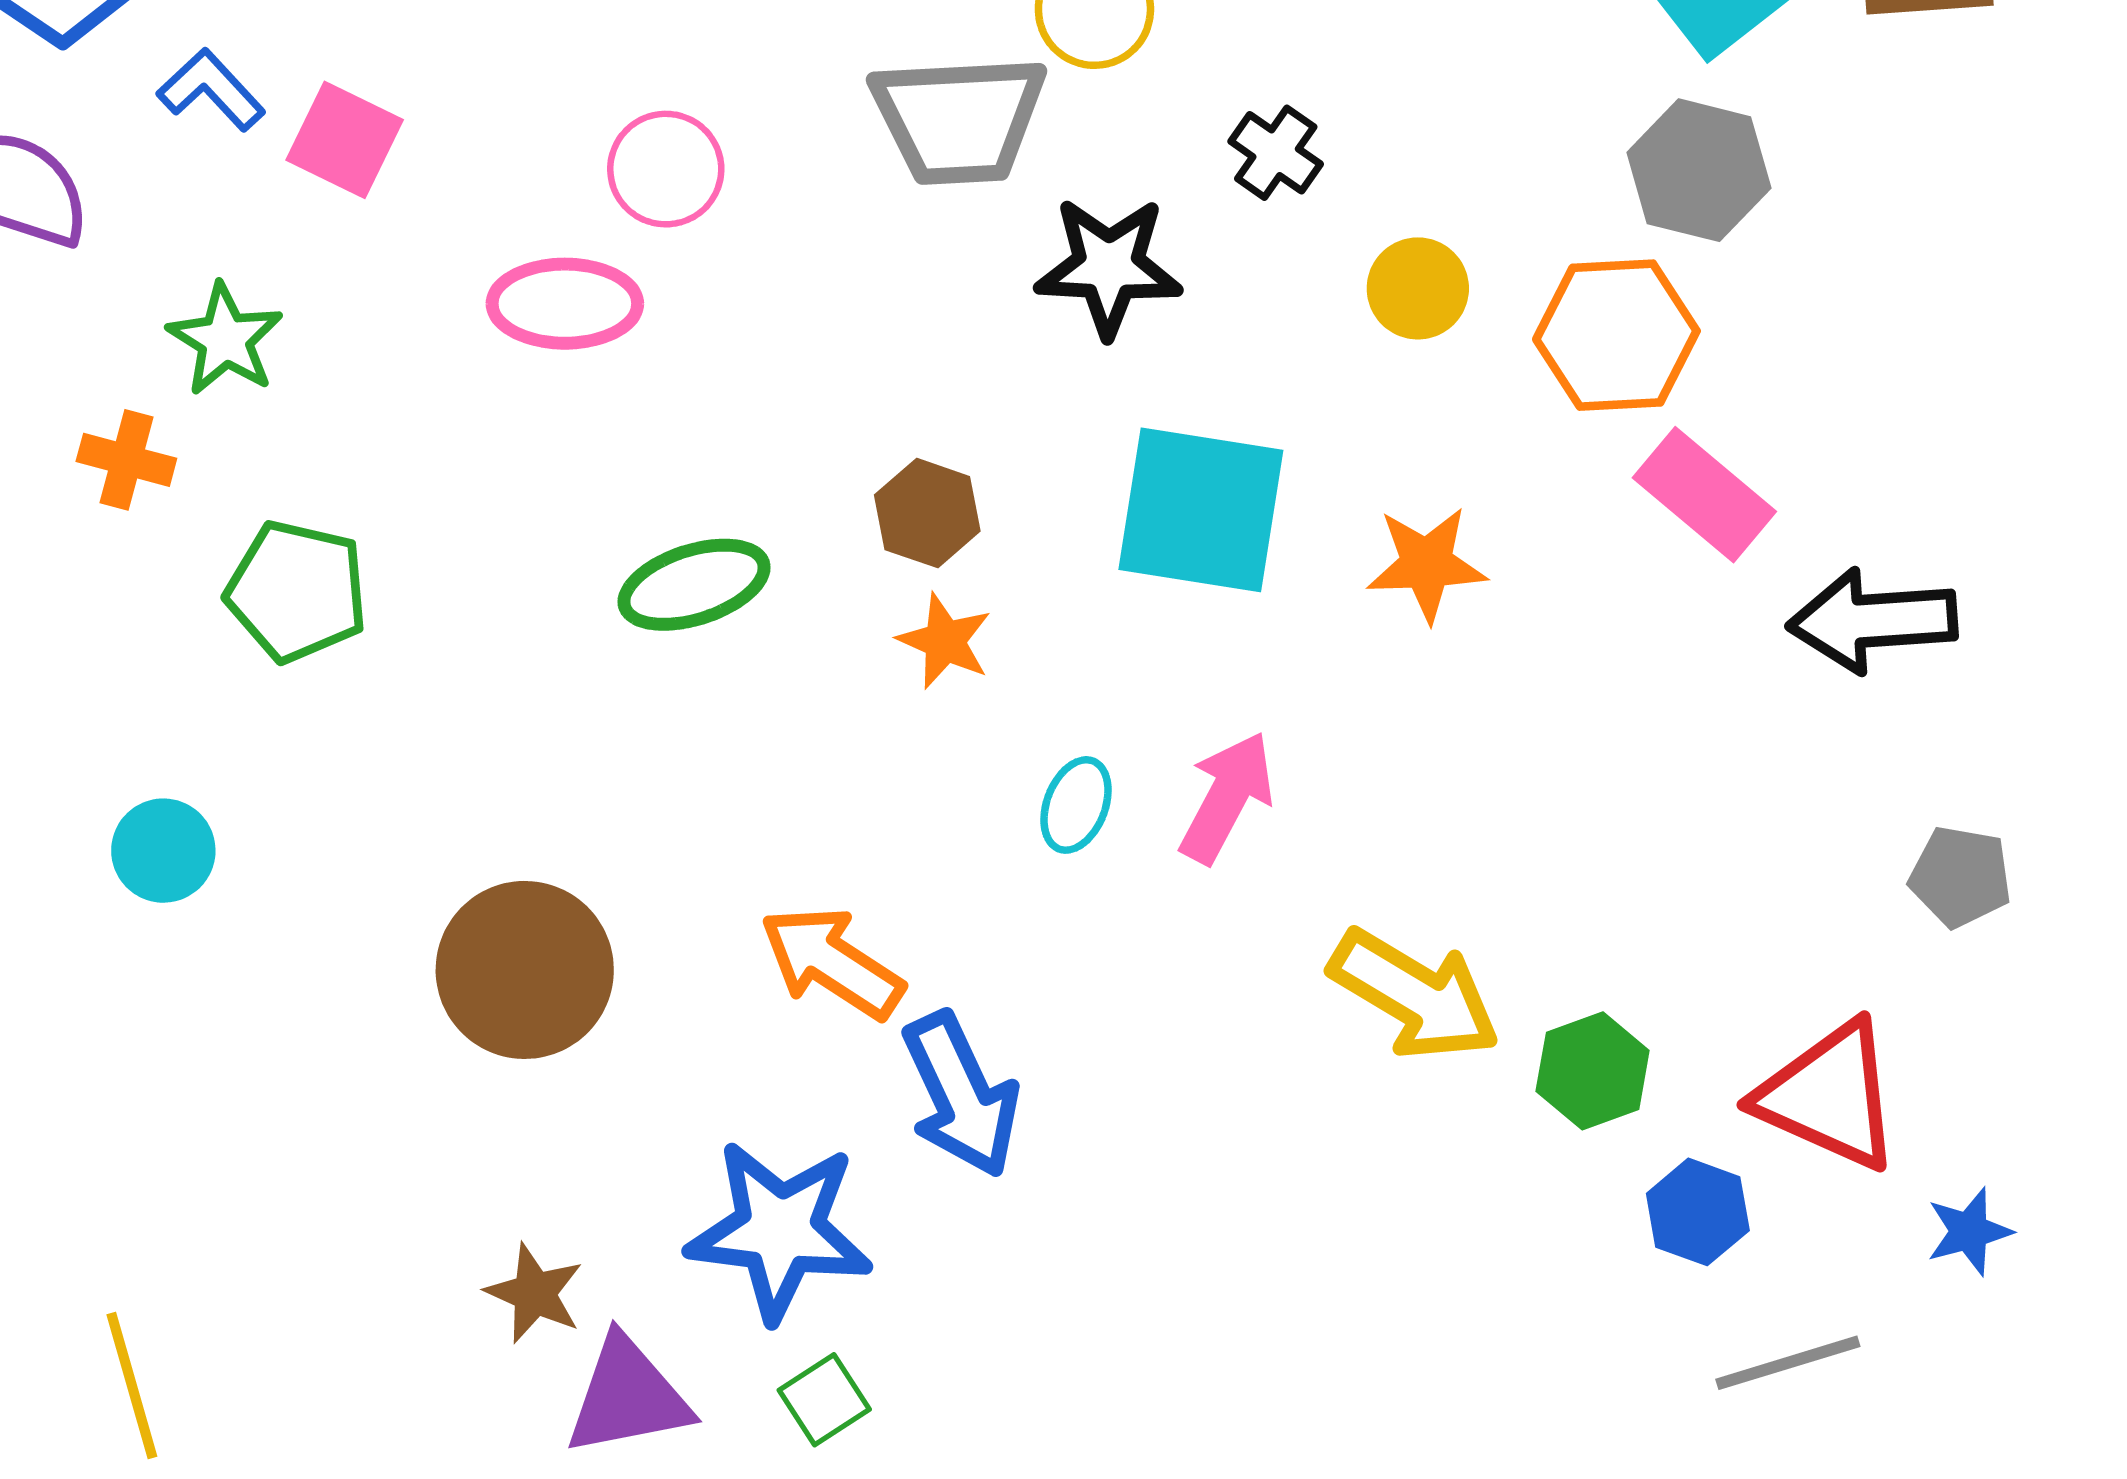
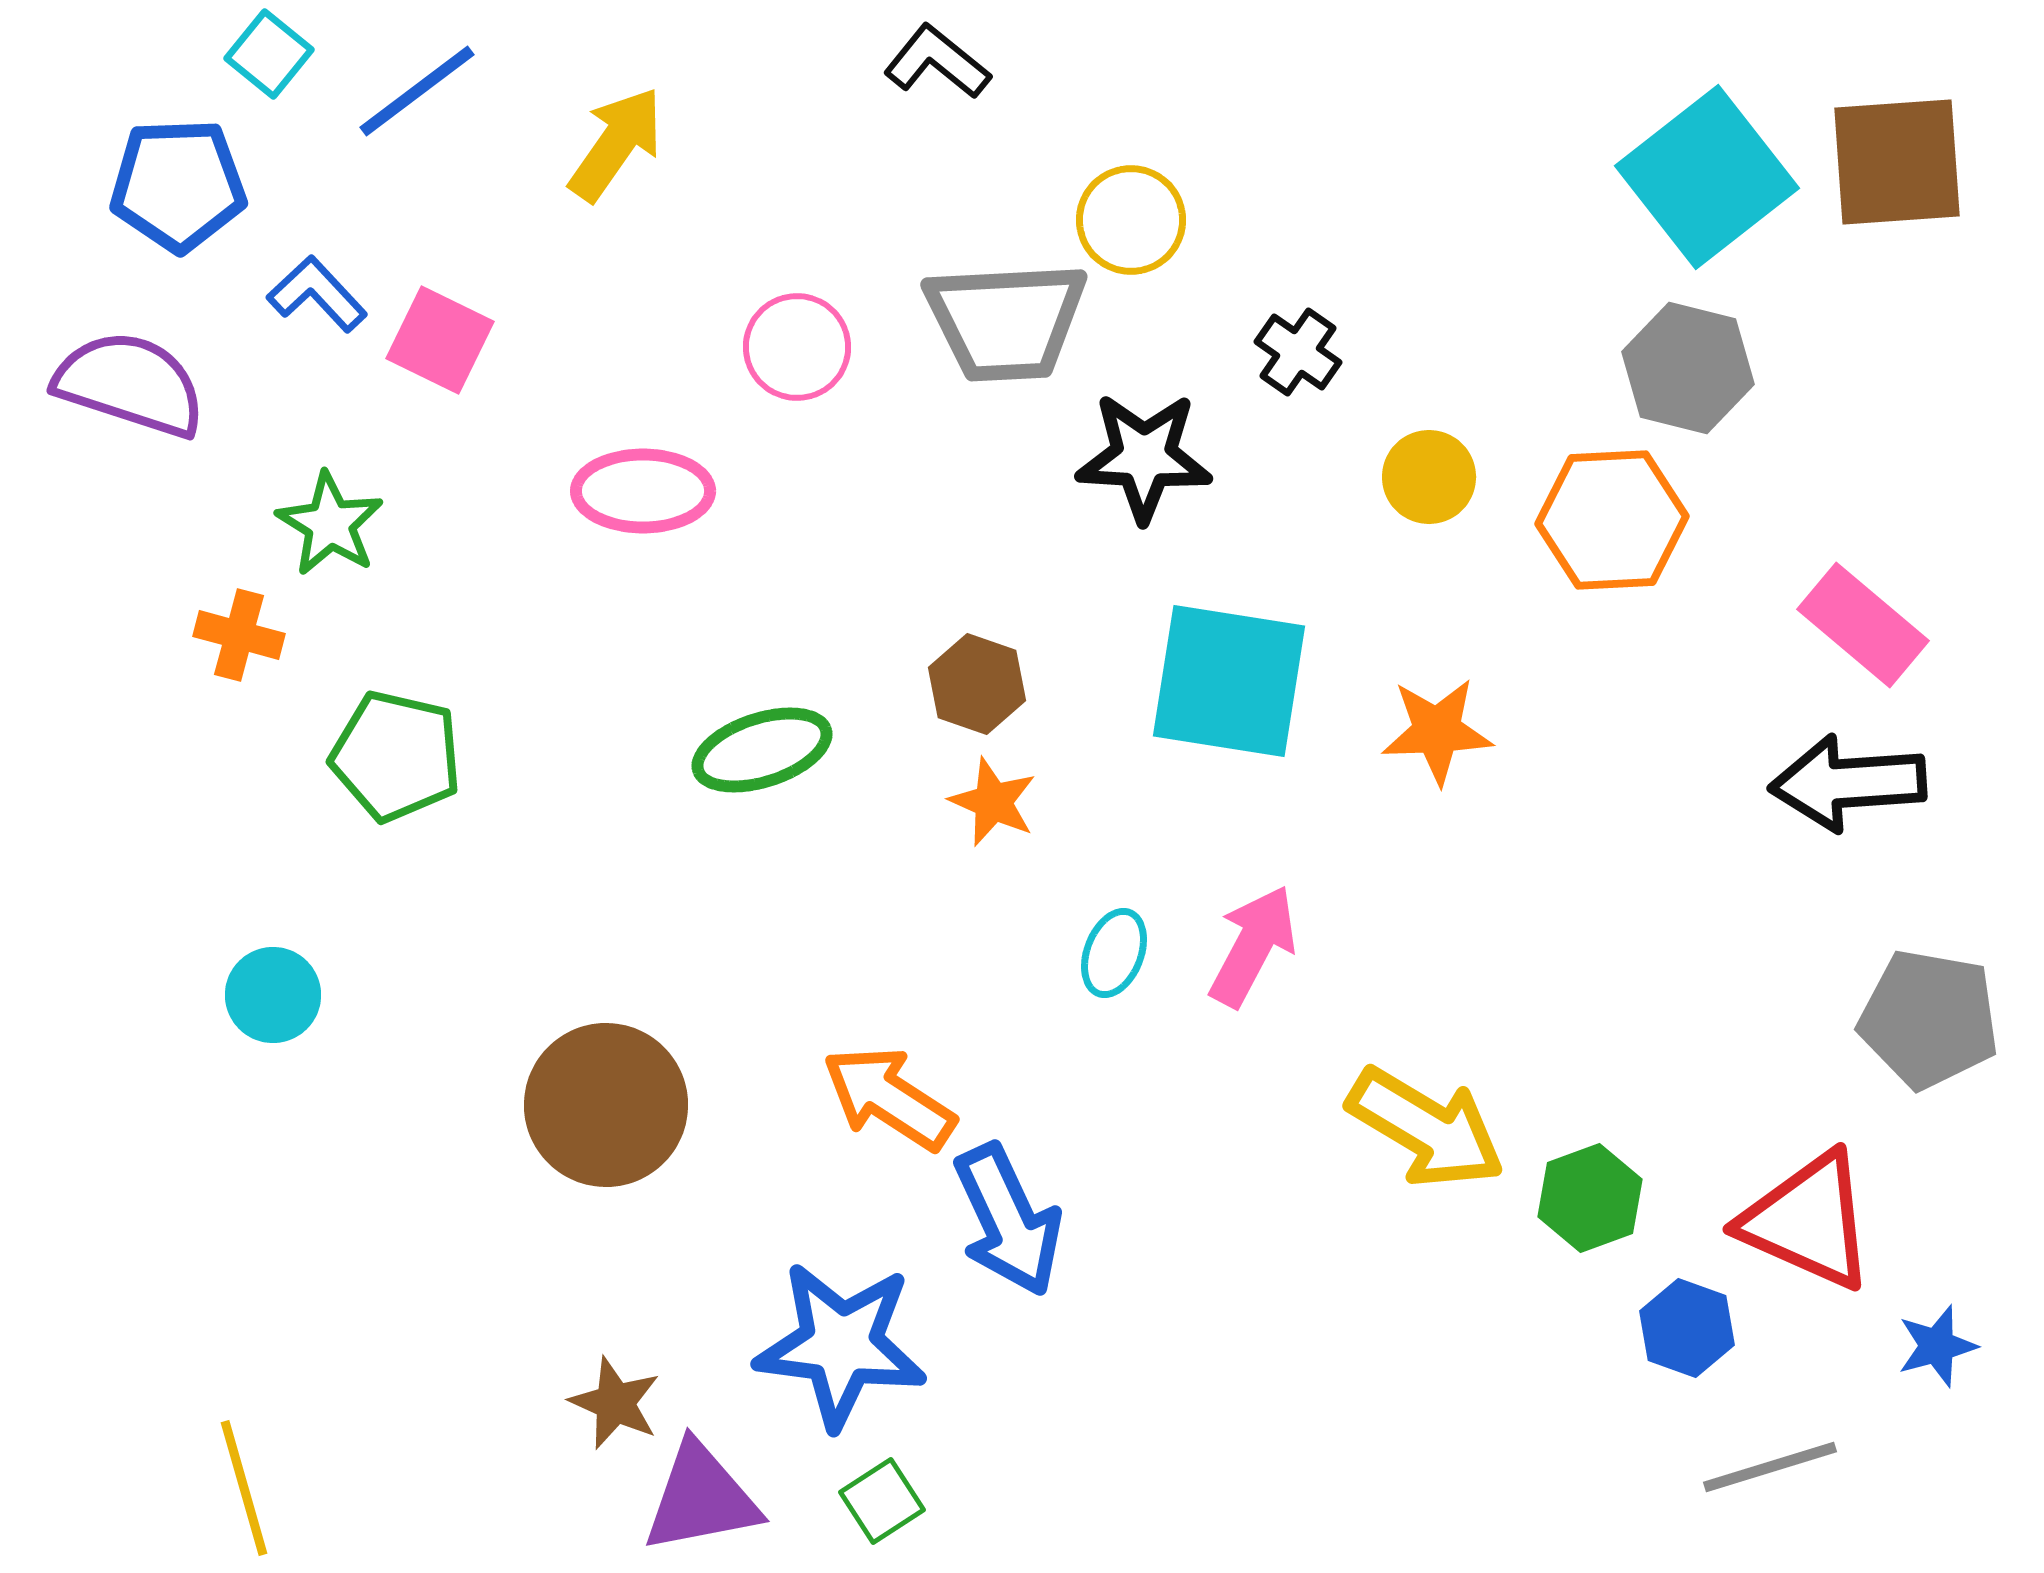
pink circle: (666, 169) -> (797, 347), moved
pink rectangle: (1704, 495) -> (1863, 625), moved
gray pentagon: (1960, 877) -> (1929, 1019), size x1.5

